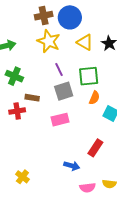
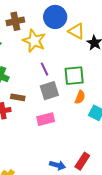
brown cross: (44, 16) -> (15, 21), moved
yellow triangle: (85, 42) -> (76, 31), moved
red rectangle: (95, 148) -> (82, 161), moved

